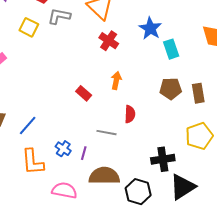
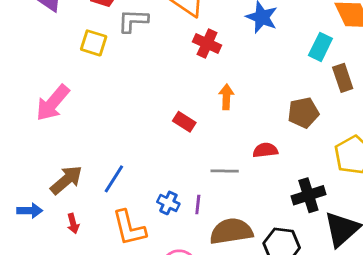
cyan rectangle: (171, 49) -> (320, 47), moved, turned 54
brown pentagon: (171, 89) -> (303, 113), moved
brown rectangle: (198, 93) -> (343, 78), moved
red semicircle: (130, 114) -> (265, 150), moved, turned -90

